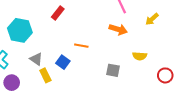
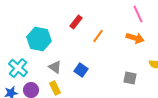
orange line: (81, 46) -> (98, 36), moved, turned -64
yellow rectangle: (45, 75) -> (55, 88), moved

